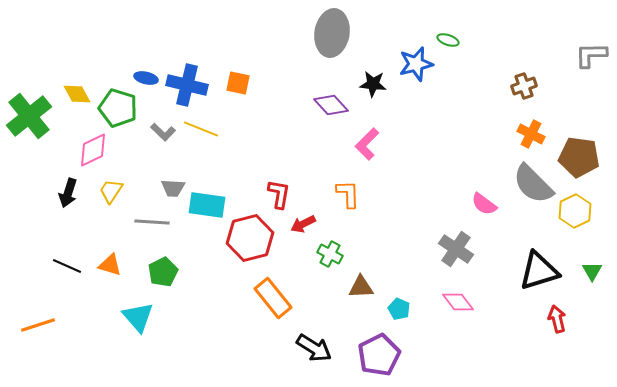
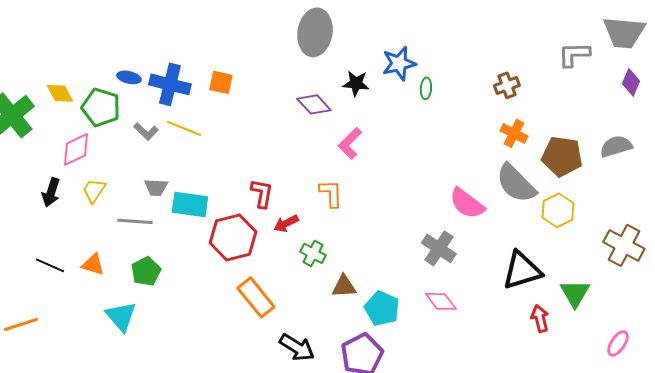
green ellipse: (448, 40) -> (426, 88), moved, turned 75
pink semicircle: (484, 204) -> (467, 203), size x1.4
green triangle: (592, 271) -> (575, 293), moved, size x1.5
cyan pentagon: (399, 309) -> (382, 308), size x1.6

